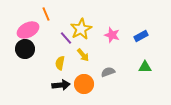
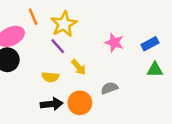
yellow star: (81, 29) -> (64, 24), moved
yellow semicircle: (60, 63) -> (50, 77), turned -96
green triangle: (145, 67) -> (155, 70), moved

